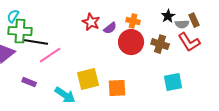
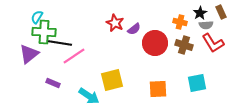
black star: (168, 16) -> (200, 13), moved
brown rectangle: (194, 20) -> (221, 12), moved
orange cross: (133, 21) -> (180, 22), moved
orange square: (117, 88) -> (158, 89), moved

